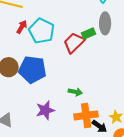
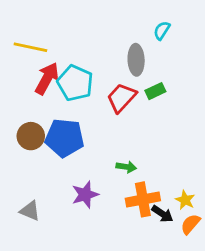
gray ellipse: (105, 23) -> (136, 60), moved
red arrow: (22, 27) -> (47, 78), size x1.6
green rectangle: (88, 33) -> (155, 91), moved

